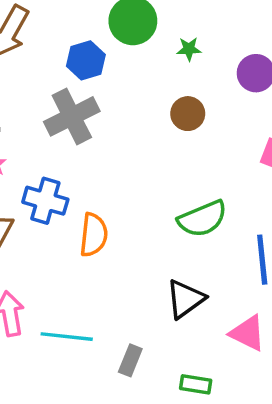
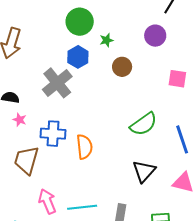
green star: (189, 49) -> (106, 40), moved
blue hexagon: (86, 60) -> (78, 57), moved

